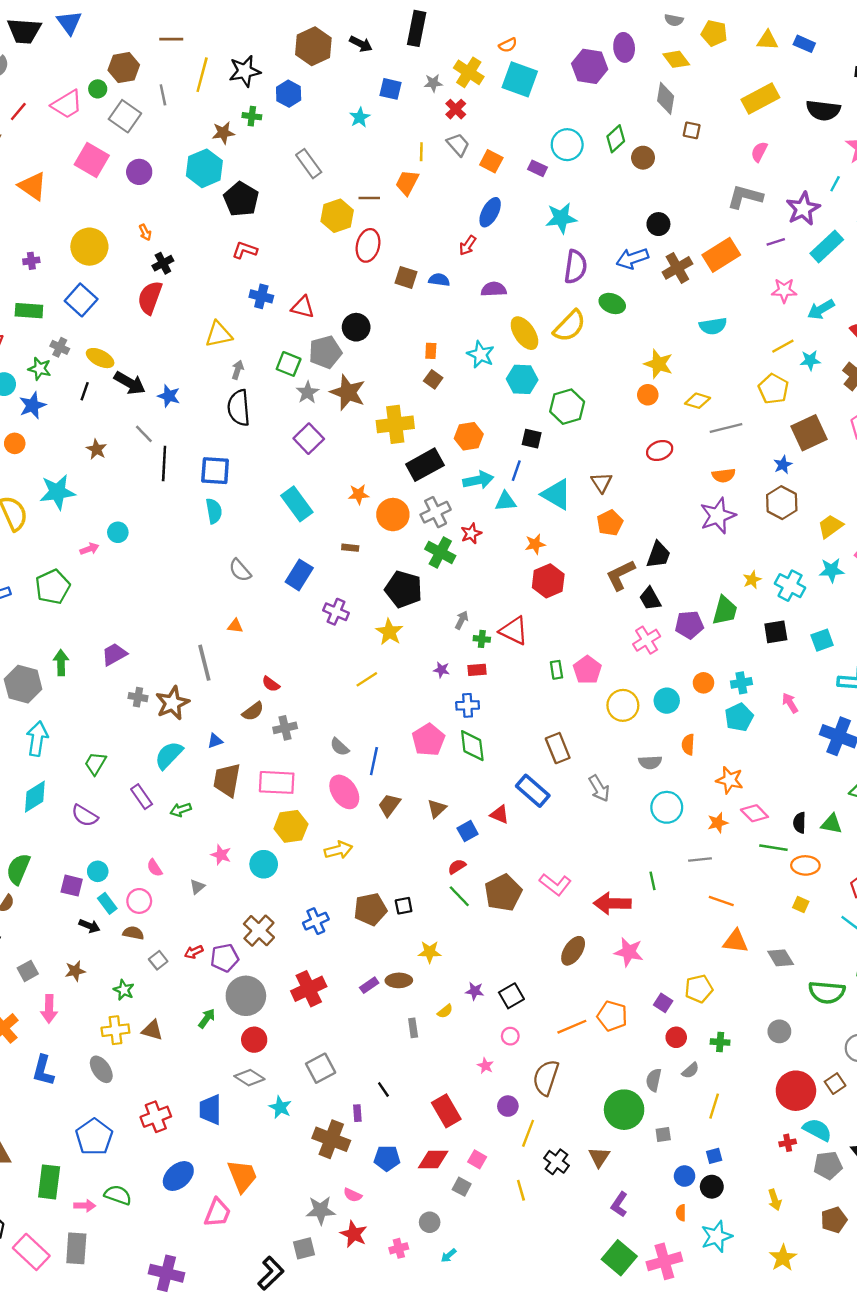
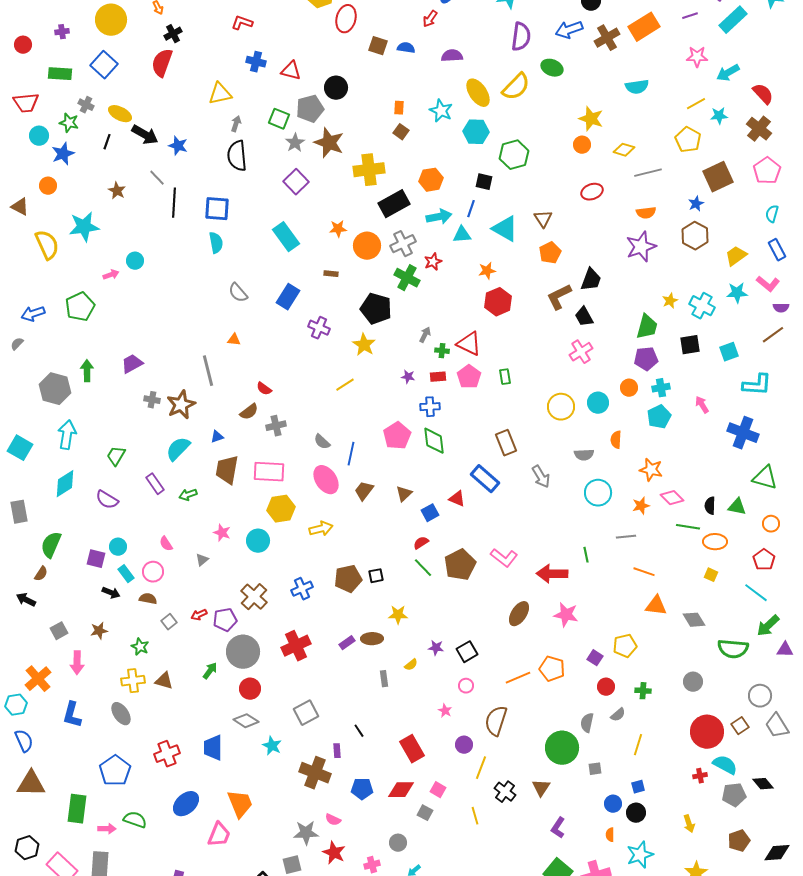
purple pentagon: (689, 625) -> (646, 359), moved
pink pentagon: (587, 670) -> (469, 377), moved

